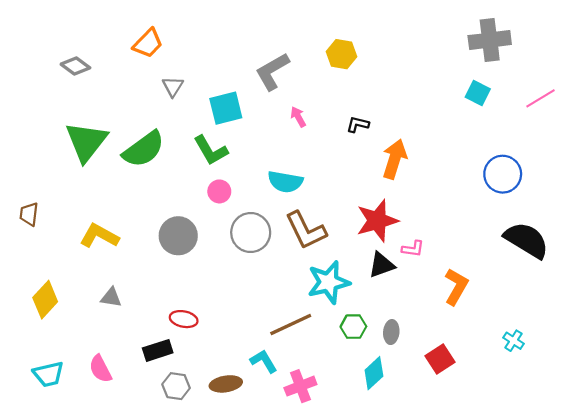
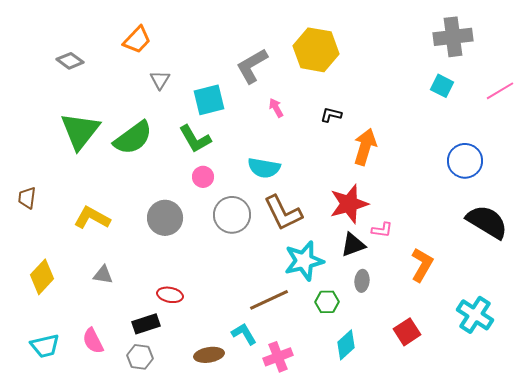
yellow hexagon: (342, 54) -> (316, 50), size x1.6
gray ellipse: (391, 332) -> (362, 281), moved
cyan cross: (513, 341) -> (475, 315), size x1.8
gray hexagon: (176, 386) -> (140, 357), moved

